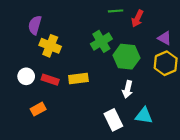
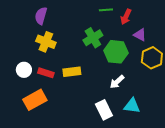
purple semicircle: (35, 25) -> (41, 16), moved
purple triangle: (165, 38) -> (140, 35), moved
white arrow: (128, 89) -> (117, 82), turned 35
orange rectangle: (38, 109) -> (35, 100), size x1.6

